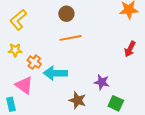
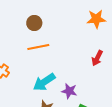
cyan arrow: (55, 73) -> (44, 82), moved, turned -35

